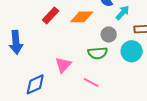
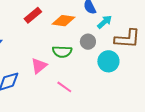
green semicircle: (98, 53) -> (62, 52), moved

